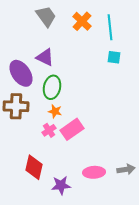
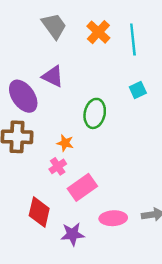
cyan square: (114, 57) -> (138, 90), moved, turned -32
green ellipse: (52, 87) -> (95, 113), moved
pink rectangle: (72, 129) -> (82, 187), moved

